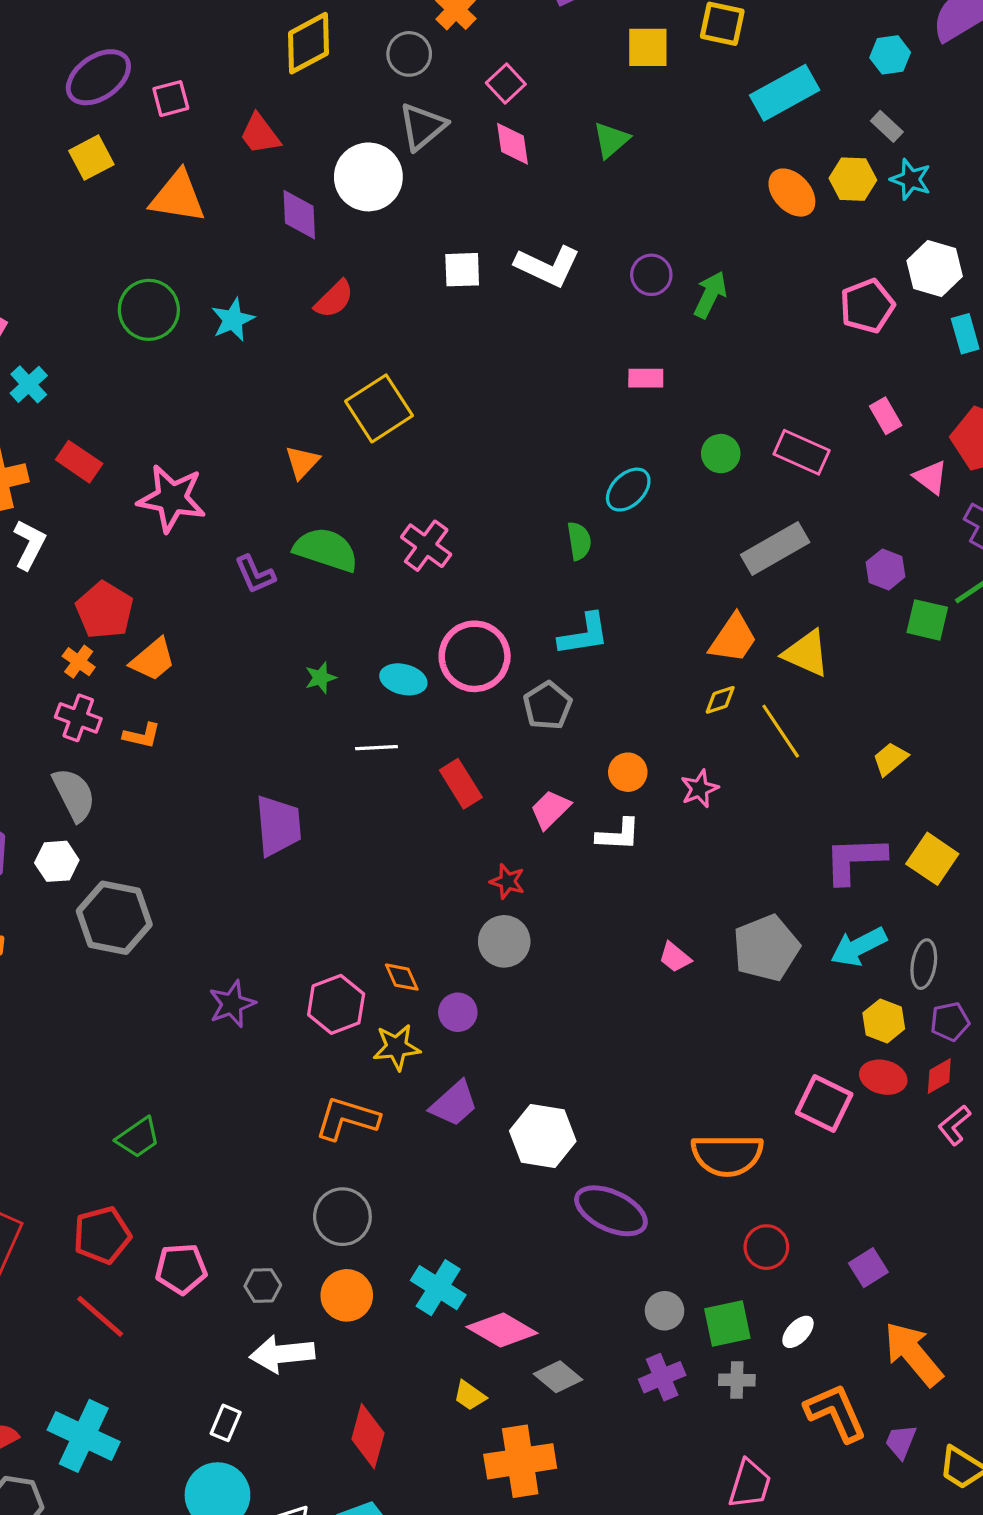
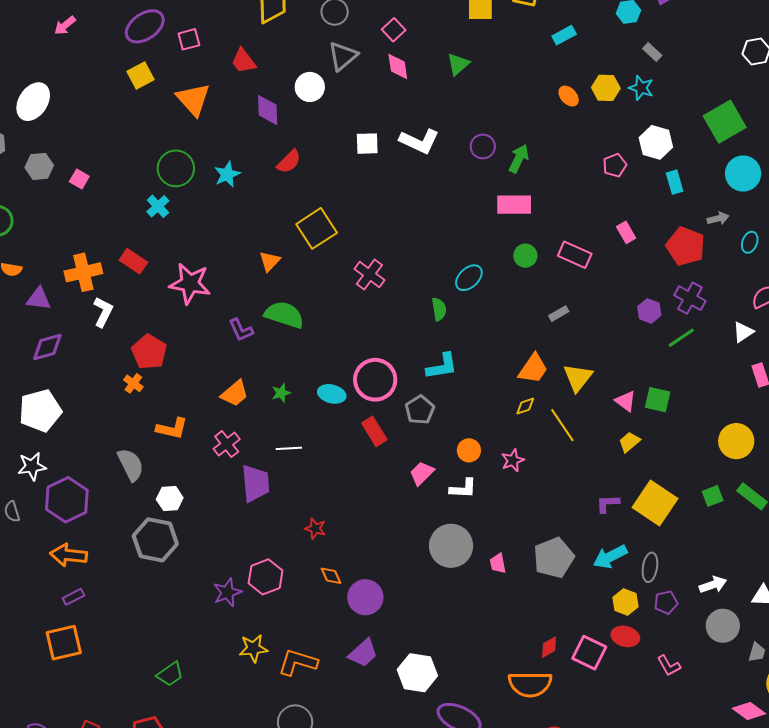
cyan rectangle: (785, 93) -> (564, 35), size x0.6
gray rectangle: (887, 126) -> (652, 52), moved
white circle: (368, 177) -> (310, 87), size x0.7
orange ellipse: (792, 193) -> (569, 96), size x0.7
orange triangle: (178, 197) -> (193, 99), turned 39
pink pentagon: (867, 306) -> (615, 165), size x0.7
pink rectangle: (646, 378) -> (514, 205), moved, size x1.6
cyan cross: (29, 384) -> (158, 206), moved
pink triangle: (931, 477) -> (626, 401), moved
pink cross: (426, 546) -> (369, 274), moved
gray rectangle: (775, 548) -> (559, 314), size x0.5
purple hexagon: (886, 570) -> (649, 311), moved
green square: (927, 620) -> (658, 400), moved
yellow triangle: (806, 653) -> (578, 378), turned 44
orange trapezoid: (153, 660) -> (235, 393), moved
pink cross: (78, 718) -> (227, 444), moved, turned 32
orange L-shape: (142, 736) -> (172, 428), size x1.4
white line: (376, 748) -> (289, 448), moved
red rectangle: (461, 784) -> (374, 431), moved
yellow square: (932, 859) -> (655, 503), size x1.4
purple L-shape: (855, 860) -> (608, 504), size x0.6
white hexagon: (57, 861) -> (170, 498), moved
red star: (507, 881) -> (315, 529), moved
gray circle: (504, 941) -> (451, 546), moved, size x1.4
pink trapezoid: (675, 957) -> (498, 563), turned 40
pink hexagon: (336, 1004) -> (266, 577), moved
purple circle: (458, 1012) -> (365, 597), size x1.5
yellow star: (397, 1047) -> (253, 648), moved
red diamond: (939, 1076) -> (549, 647), moved
pink L-shape: (954, 1125) -> (669, 666), turned -80

